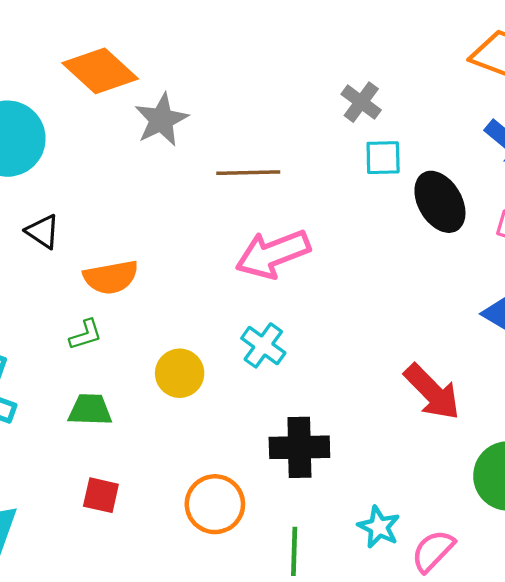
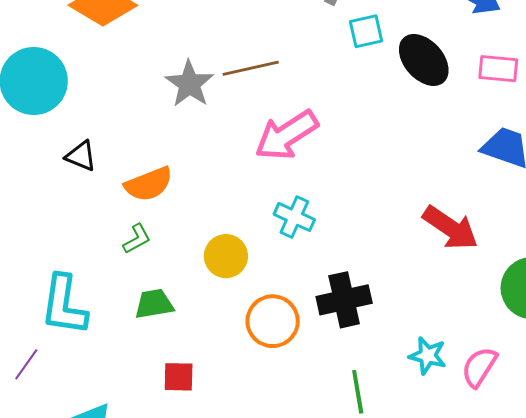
gray star: (161, 120) -> (189, 84), moved
orange circle: (215, 504) -> (273, 321), moved

